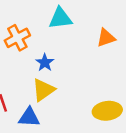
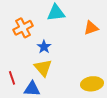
yellow triangle: (43, 90) -> (43, 68), turned -36

